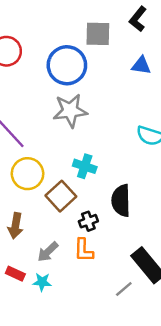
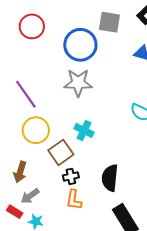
black semicircle: (121, 201) -> (110, 178), moved
black cross: (88, 221) -> (71, 176), moved
gray arrow: (48, 252) -> (30, 196), moved

